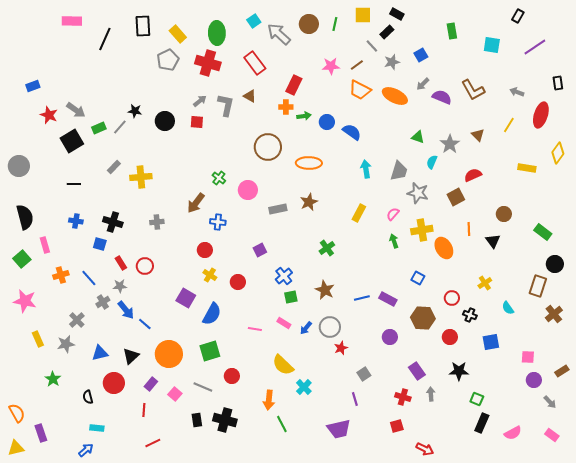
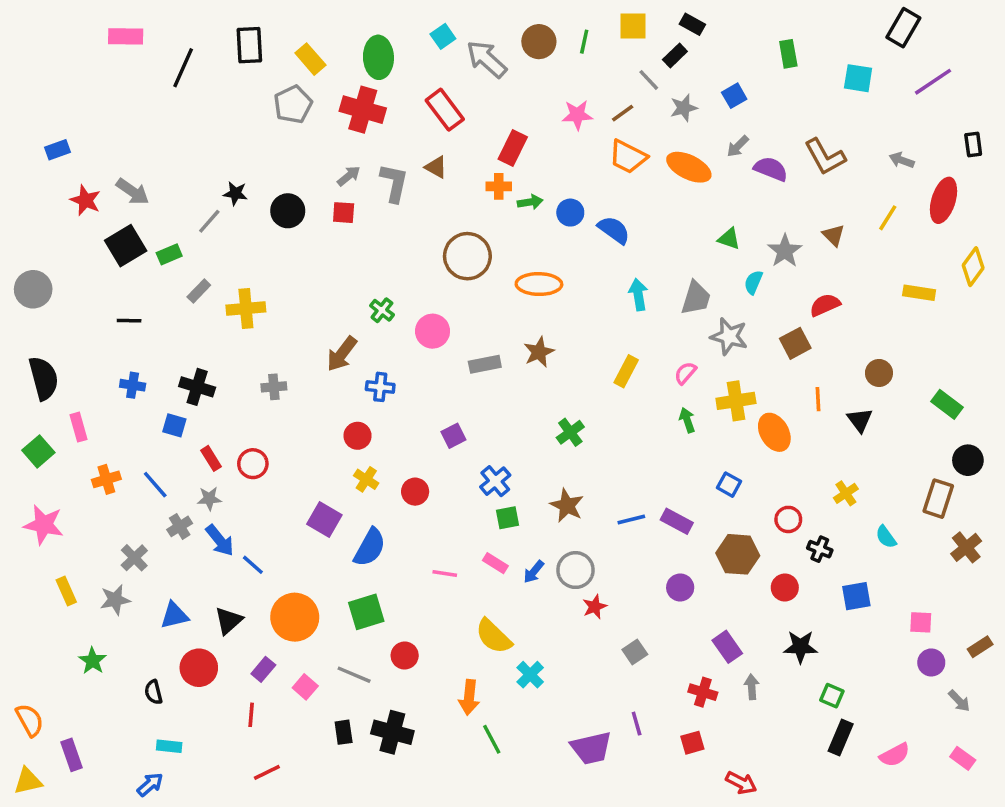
black rectangle: (518, 16) -> (903, 28), size x1.5
green rectangle: (99, 128) -> (169, 254), moved
purple line: (355, 399) -> (637, 724), moved

